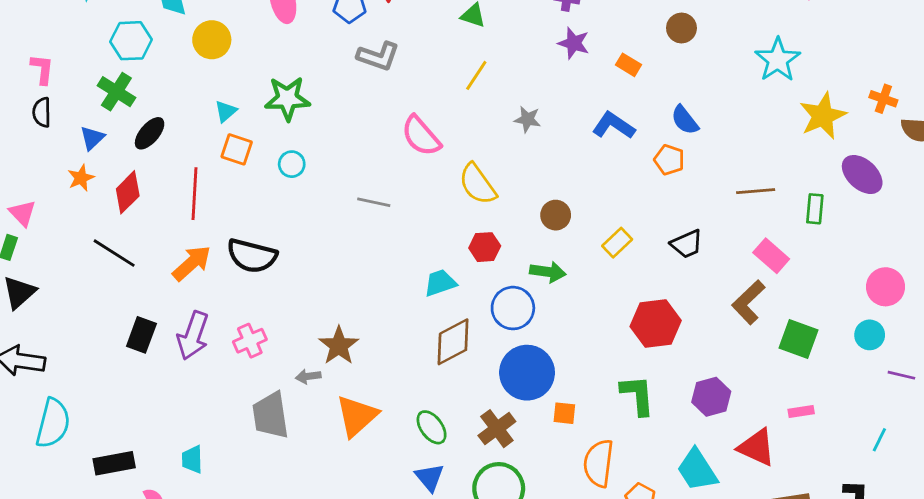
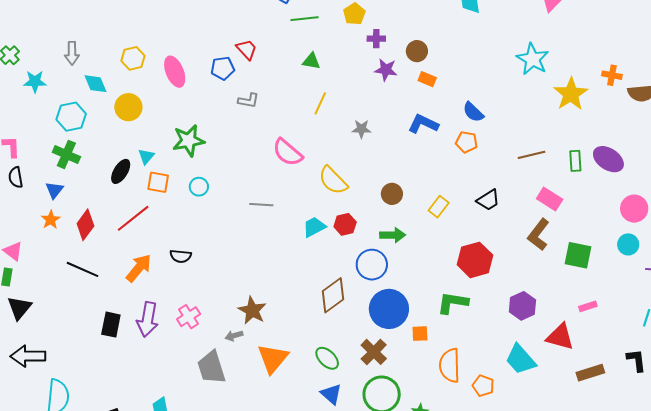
brown circle: (681, 28) -> (417, 51), moved
gray L-shape: (378, 56) -> (248, 101), size x0.7
black ellipse: (150, 133) -> (121, 171), moved
purple ellipse: (862, 174) -> (608, 159), moved
red line: (194, 194) -> (133, 218), turned 57
black semicircle: (252, 256) -> (181, 256), size x0.6
cyan trapezoid: (440, 283) -> (314, 227), moved
green L-shape: (637, 395) -> (453, 303), moved, turned -68

